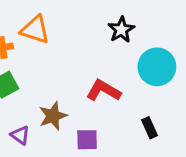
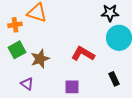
black star: (121, 30) -> (110, 13), moved, turned 30
brown star: (53, 116) -> (40, 59), moved

